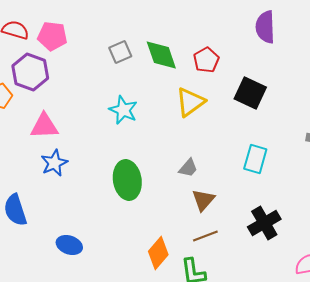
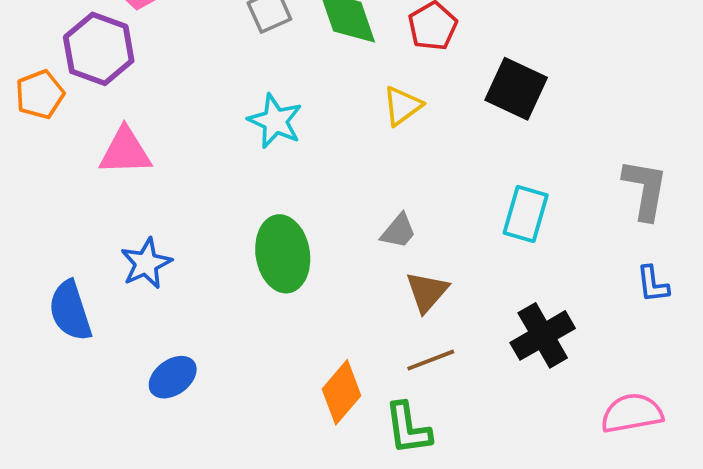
yellow triangle: (190, 102) -> (402, 106), size x0.7
blue star: (54, 163) -> (146, 263), moved
blue ellipse: (69, 245) -> (173, 377), turned -55

